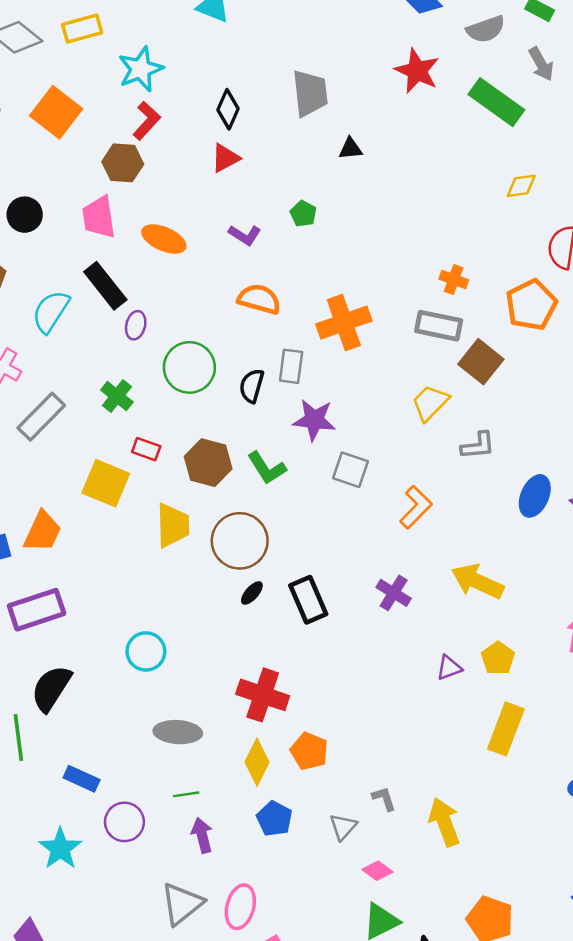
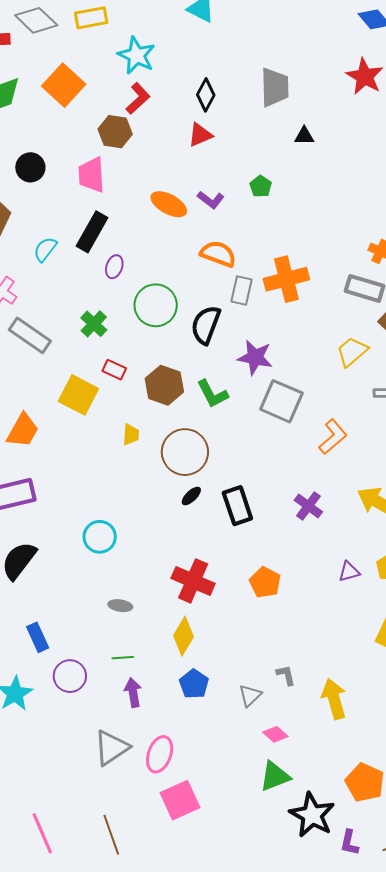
cyan star: (141, 69) -> (136, 55), turned -30
orange ellipse: (164, 239) -> (169, 204), moved
black rectangle: (105, 286) -> (92, 232), turned 63
cyan semicircle: (51, 311) -> (45, 249), size x0.7
gray rectangle: (291, 366) -> (242, 291), moved
black semicircle: (252, 386) -> (206, 325), size x1.4
gray rectangle: (41, 417) -> (30, 335), turned 75
gray square: (350, 470) -> (281, 401), size x1.4
yellow trapezoid: (173, 525) -> (131, 435), size x0.6
gray ellipse: (178, 732) -> (120, 606), size x0.6
orange pentagon: (309, 751) -> (265, 582), moved
blue rectangle: (82, 779) -> (38, 637), turned 36

